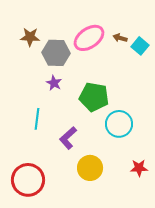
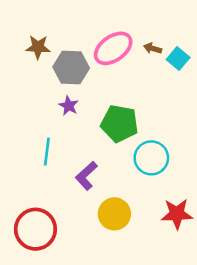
red star: (139, 168) -> (177, 214), size x1.4

